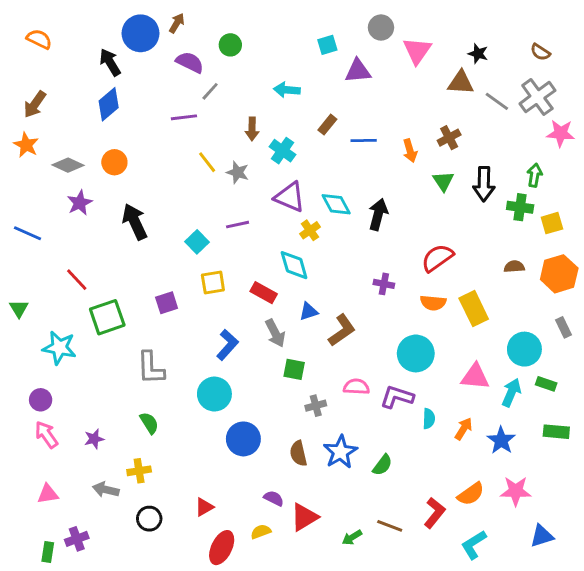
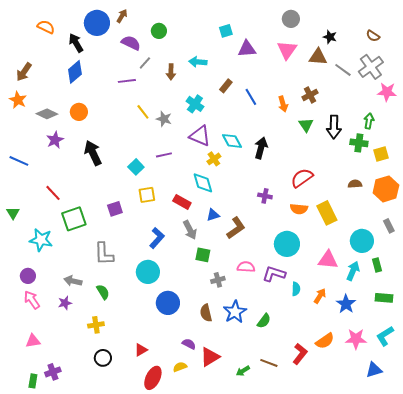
gray circle: (381, 28) -> (291, 19), moved
orange semicircle: (39, 39) -> (46, 27), moved
pink triangle: (417, 51) -> (287, 50), moved
brown arrow: (252, 129) -> (171, 72), moved
blue line: (364, 141) -> (251, 97), turned 60
green rectangle: (546, 384) -> (377, 265), turned 56
gray arrow: (106, 490) -> (73, 281), moved
cyan L-shape: (474, 545) -> (385, 336), moved

